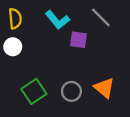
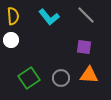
purple square: (78, 40) -> (84, 47), moved
orange triangle: (104, 88) -> (89, 75), turned -36

